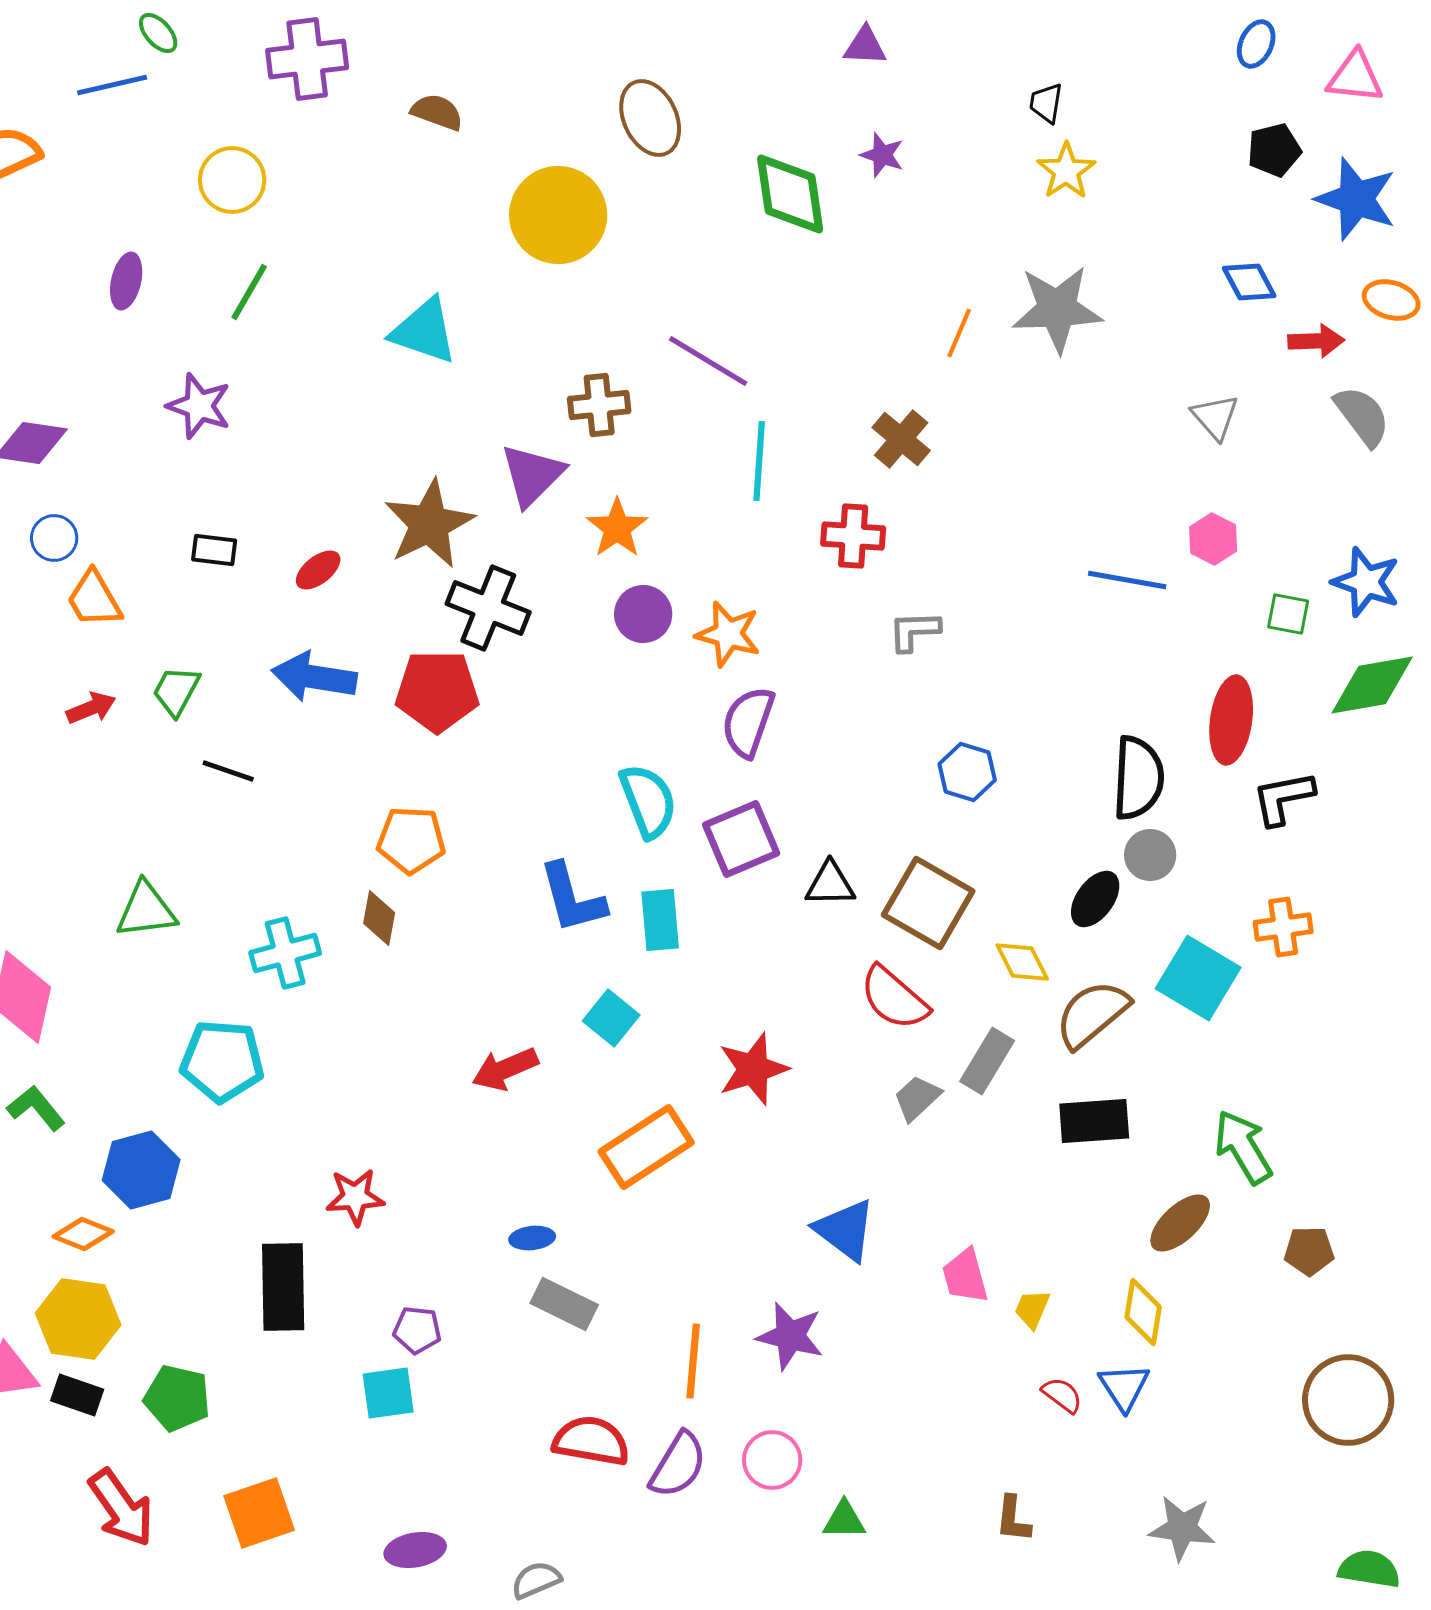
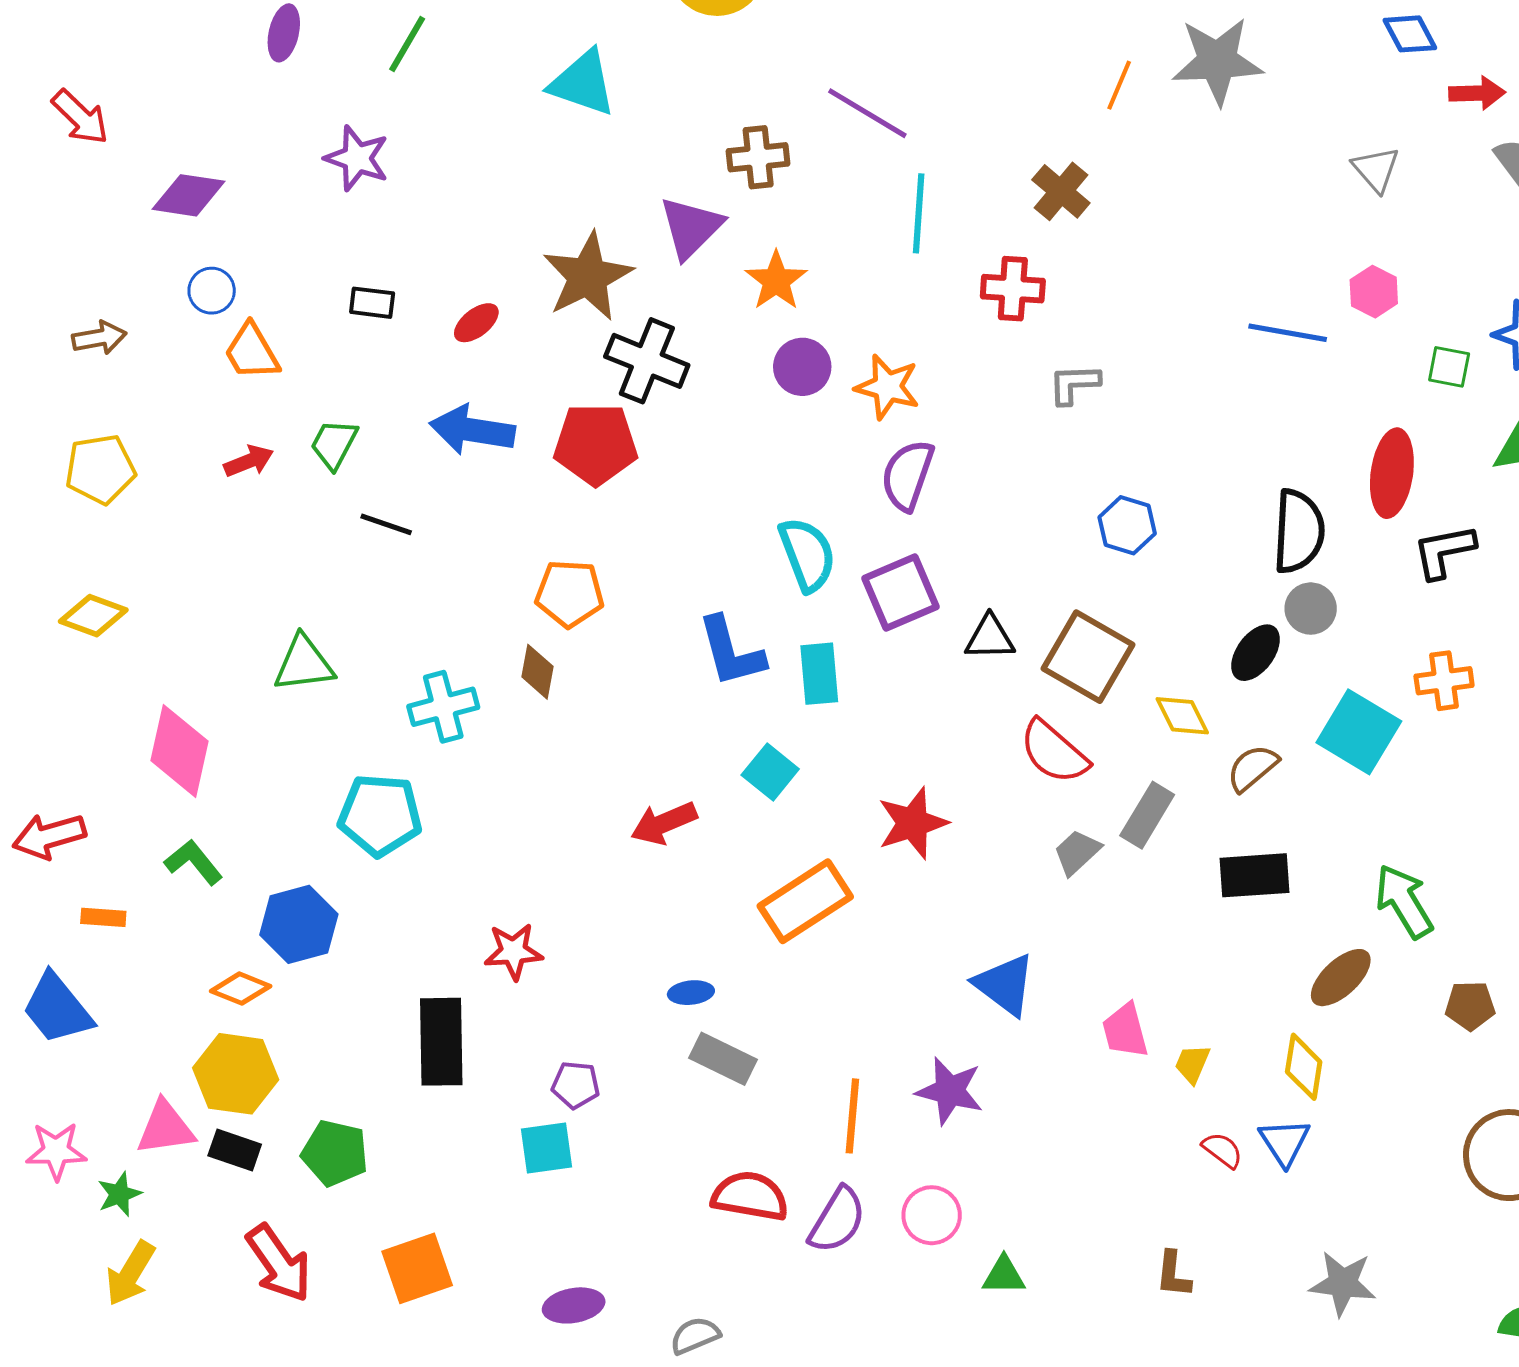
brown semicircle: (1092, 1014) -> (1252, 768), size x0.7

